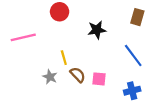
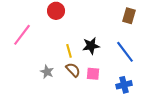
black star: (97, 30) -> (91, 46), moved
pink line: (23, 37) -> (22, 35), turned -40
yellow line: (64, 58) -> (69, 51), moved

